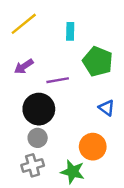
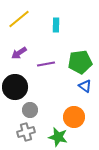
green pentagon: (98, 61) -> (80, 62), moved, turned -30
black circle: (39, 109) -> (15, 87), moved

